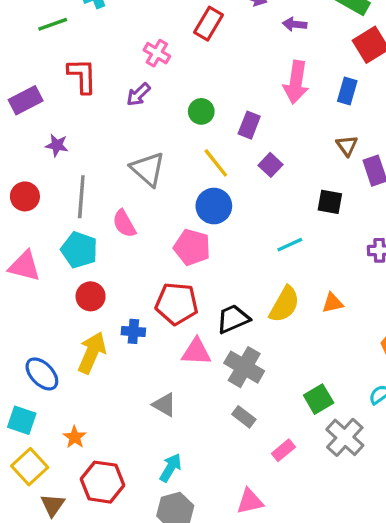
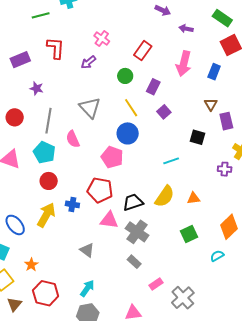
red rectangle: (208, 24) -> (143, 51), moved
green square: (319, 399) -> (189, 234), moved
gray cross: (345, 437) -> (183, 298), moved

